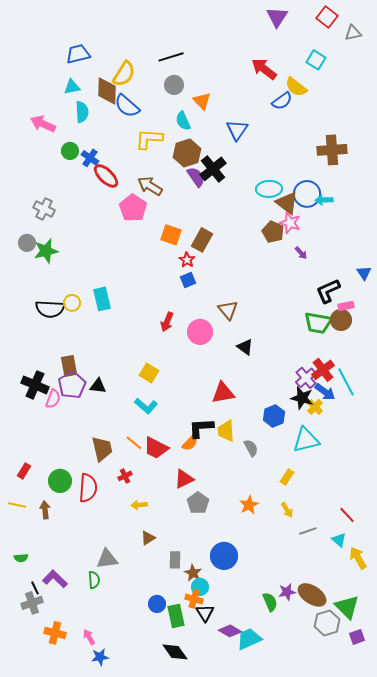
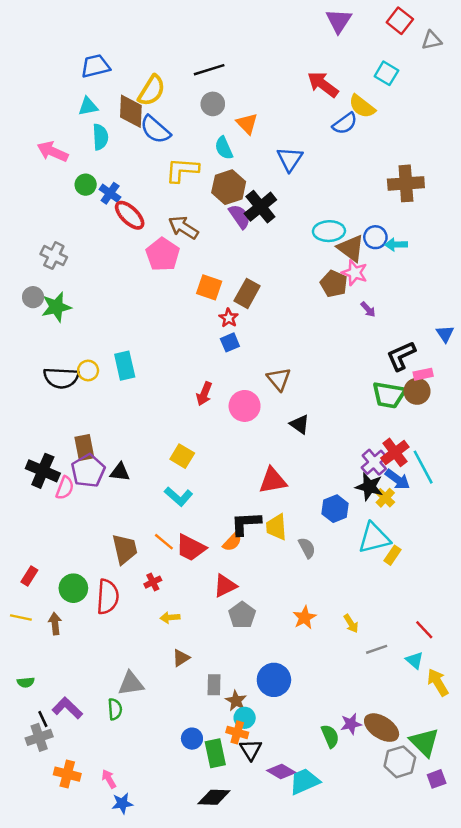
blue circle: (307, 194) -> (375, 237), size x0.7
yellow rectangle: (287, 477) -> (393, 555), moved
black diamond: (175, 652) -> (214, 797), turned -52

